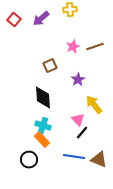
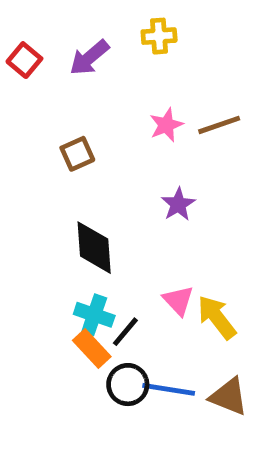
brown square: (50, 66) -> (77, 154), moved
yellow arrow: (94, 105) -> (217, 317), moved
black line: (82, 133) -> (125, 332), moved
black circle: (29, 160) -> (128, 385), moved

